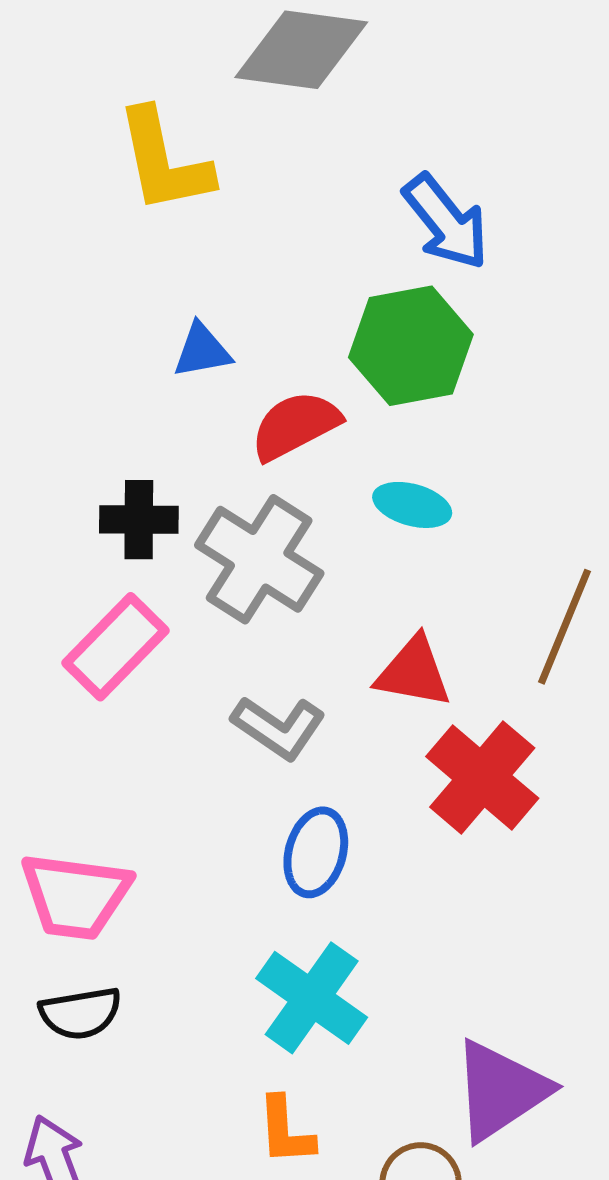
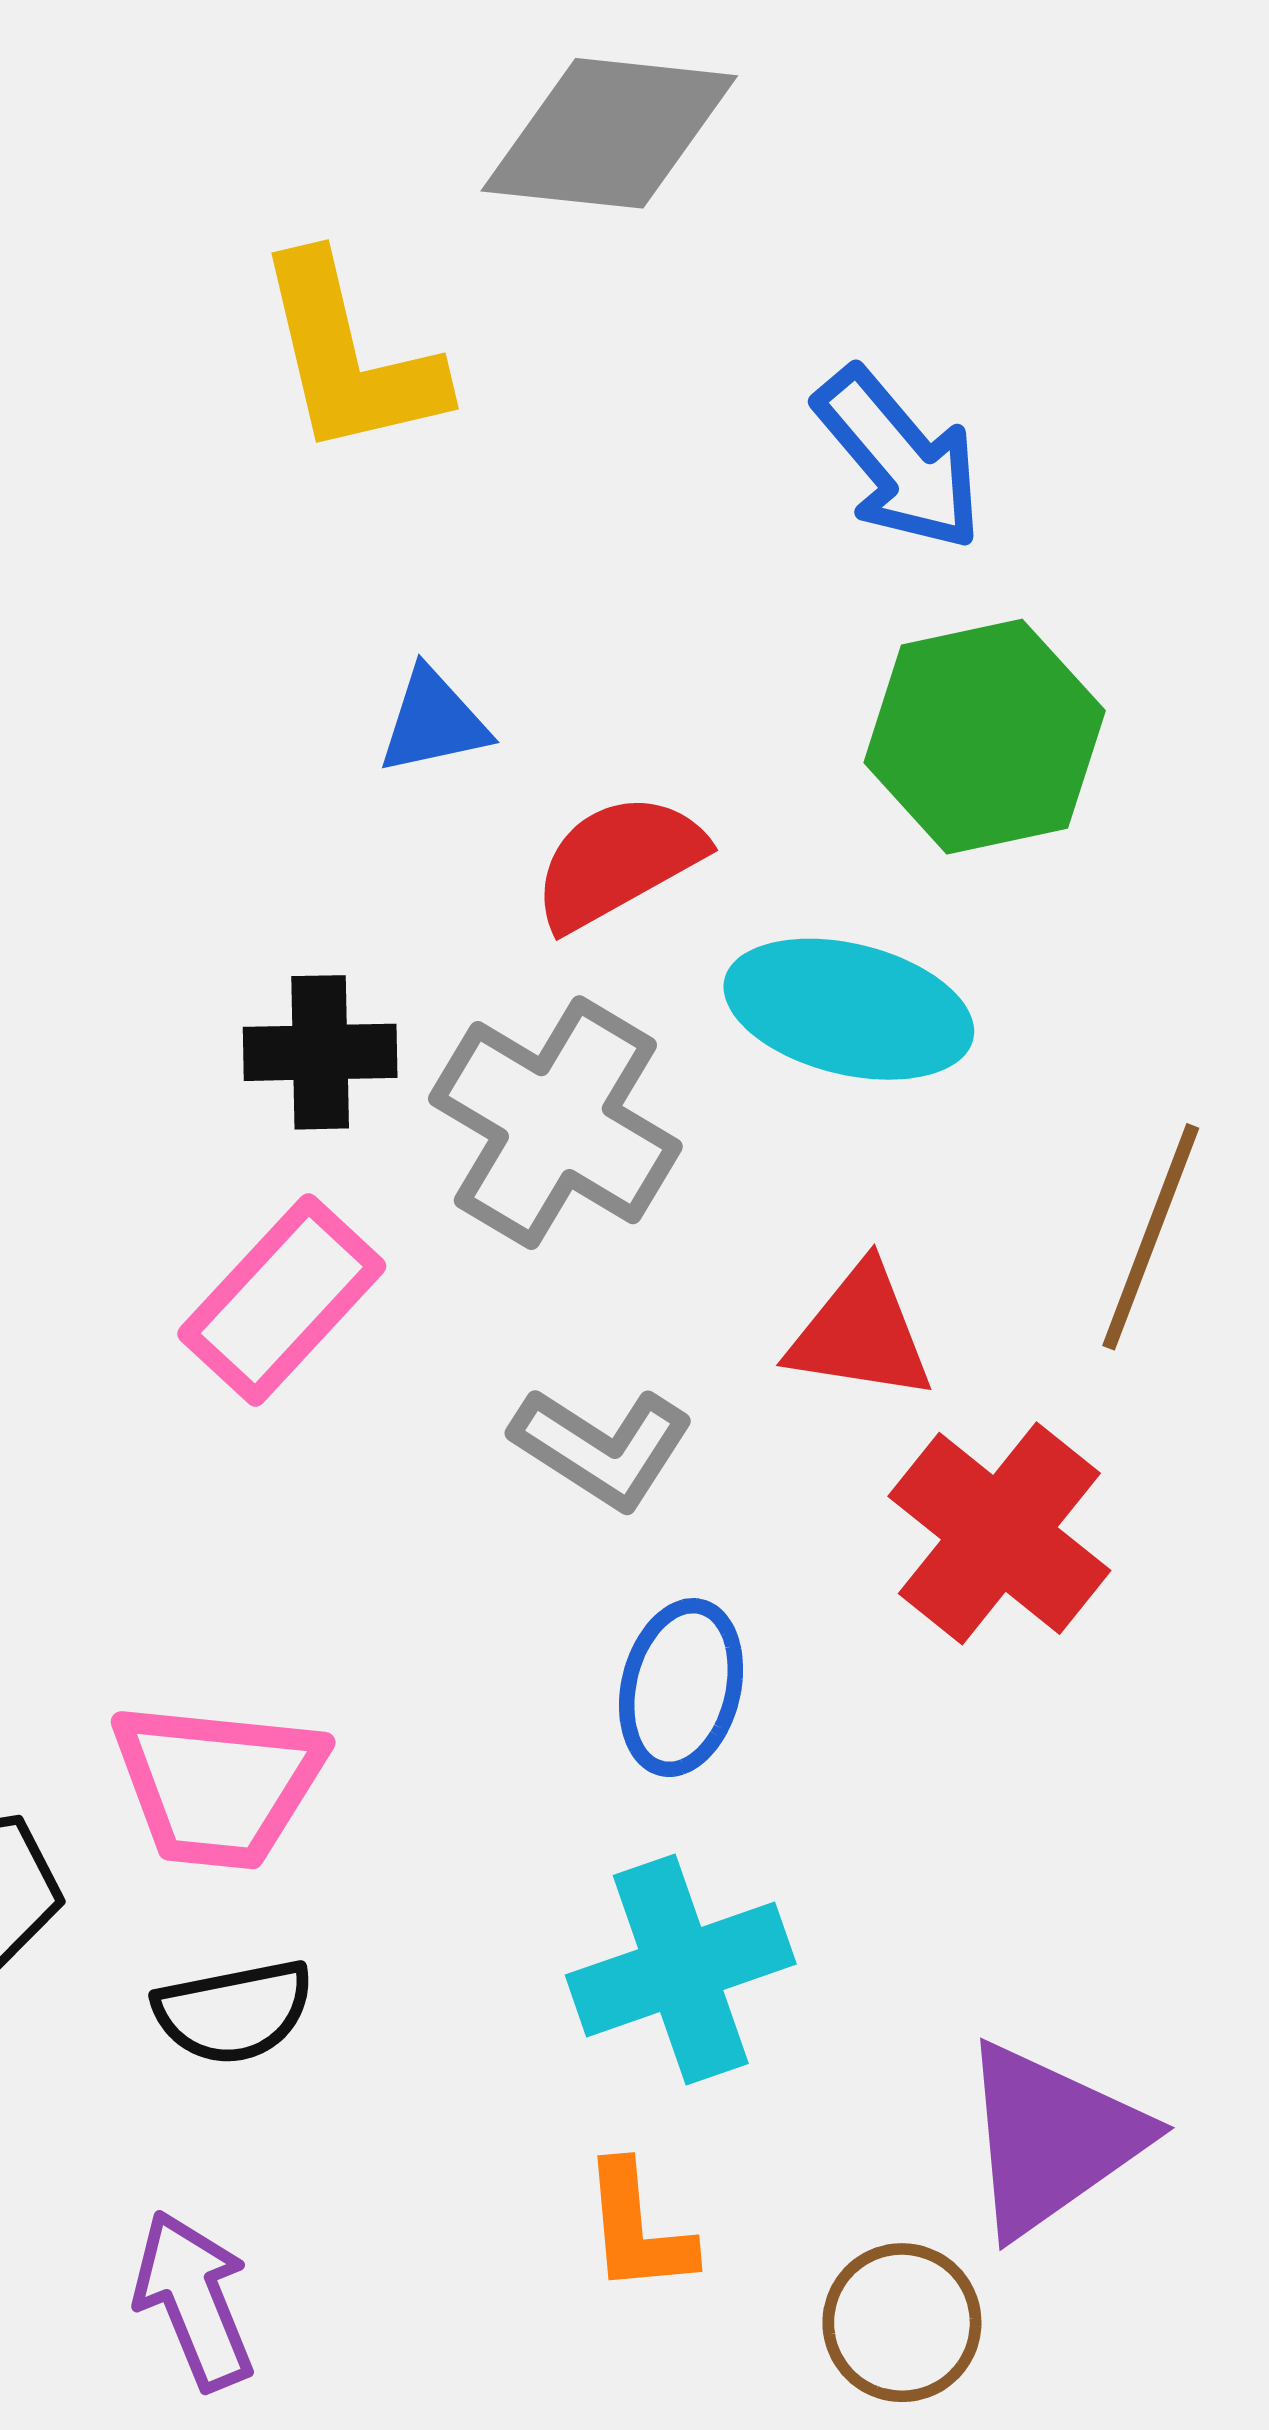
green hexagon: (411, 346) -> (985, 737), moved
cyan ellipse: (412, 505) -> (849, 1009), size x1.6
cyan cross: (312, 998) -> (681, 1970), turned 37

